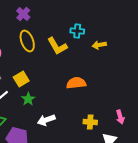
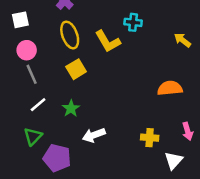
yellow arrow: (99, 45) -> (182, 40), moved, turned 48
yellow square: (21, 79) -> (76, 69), moved
orange semicircle: (76, 83) -> (170, 88), moved

